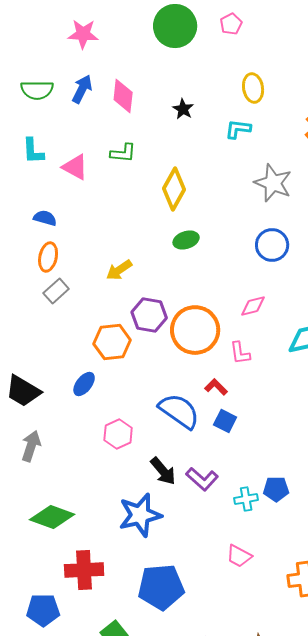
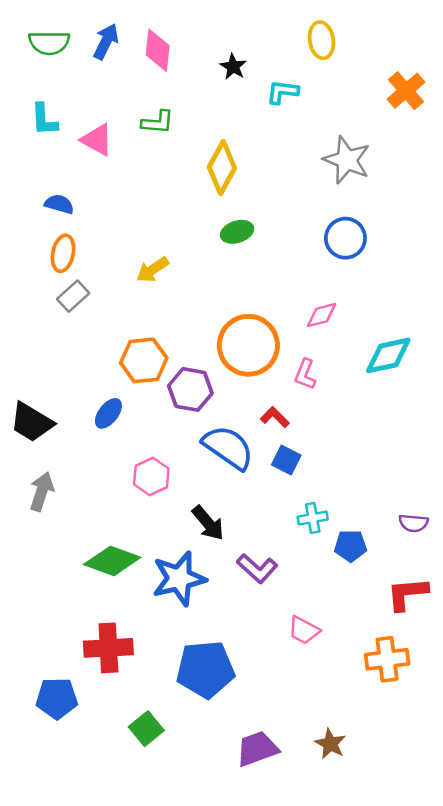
cyan L-shape: (238, 129) -> (282, 92), moved
purple hexagon: (149, 315) -> (190, 389), moved
pink L-shape: (240, 353) -> (305, 374), turned 30
purple L-shape: (202, 479) -> (257, 568), moved
cyan cross: (246, 499) -> (313, 518), moved
green diamond: (52, 517) -> (112, 561), moved

